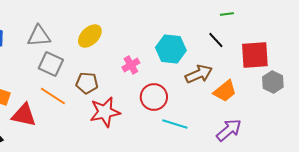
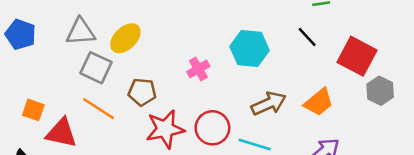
yellow ellipse: (90, 36) -> (125, 38), moved
red square: (255, 55) -> (357, 56), turned 32
brown arrow: (199, 74) -> (269, 104), moved
red circle: (154, 97) -> (212, 128), moved

